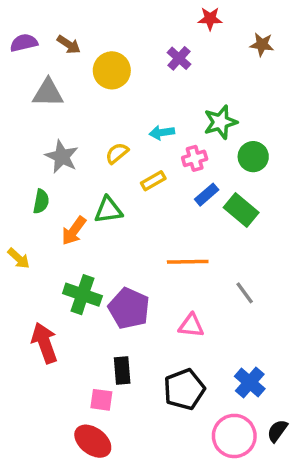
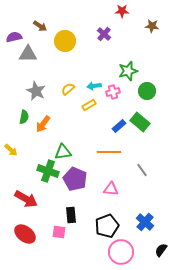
purple semicircle: (24, 43) -> (14, 37), moved
cyan arrow: (162, 132) -> (94, 86), moved
blue rectangle: (207, 195) -> (119, 126), moved
green triangle: (108, 210) -> (63, 152), moved
orange arrow: (74, 231) -> (43, 124), moved
red arrow: (45, 343) -> (26, 199), turned 140
pink circle: (234, 436) -> (121, 252), moved
red ellipse: (93, 441) -> (25, 234), moved

